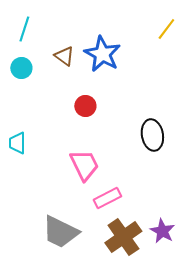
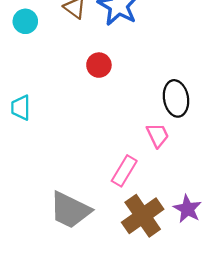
pink trapezoid: (84, 165) -> (158, 135), moved, size x0.7
pink rectangle: (107, 198) -> (124, 171), turned -32

